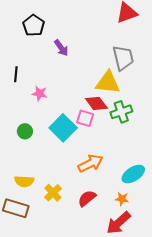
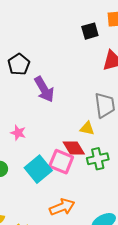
purple arrow: (61, 48) -> (44, 89), size x1.5
yellow triangle: (108, 83) -> (87, 128), size x0.6
pink square: (85, 118) -> (61, 162), size x1.4

